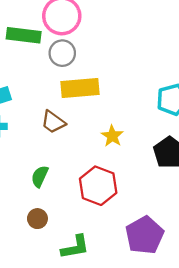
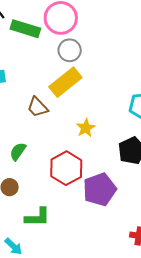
gray circle: (62, 53) -> (70, 50), moved
yellow rectangle: (80, 88) -> (65, 82), turned -44
purple pentagon: (145, 235) -> (100, 189), moved

